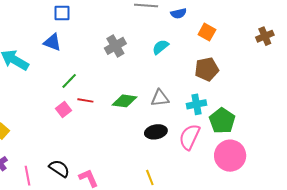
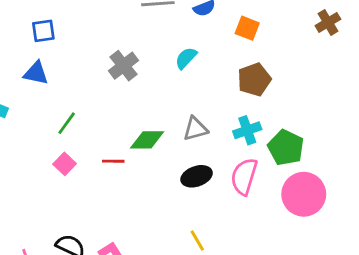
red line: (85, 100) -> (113, 161), moved

